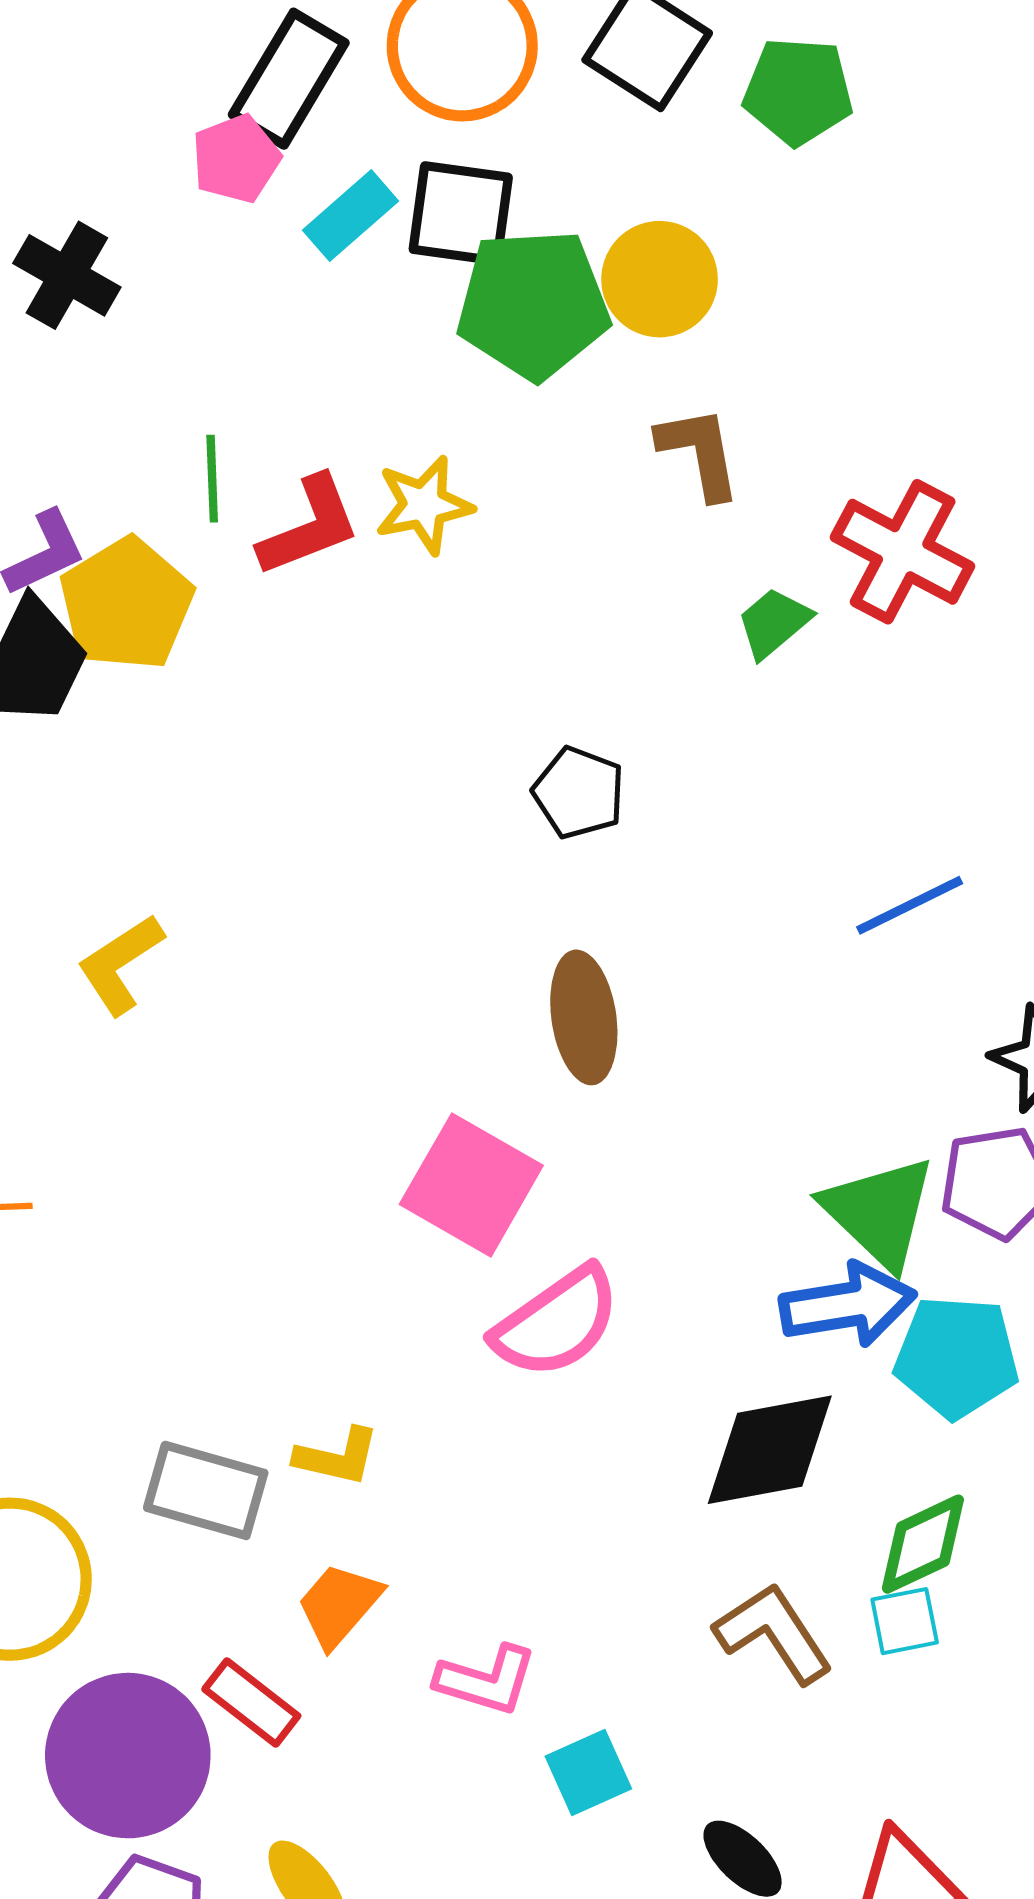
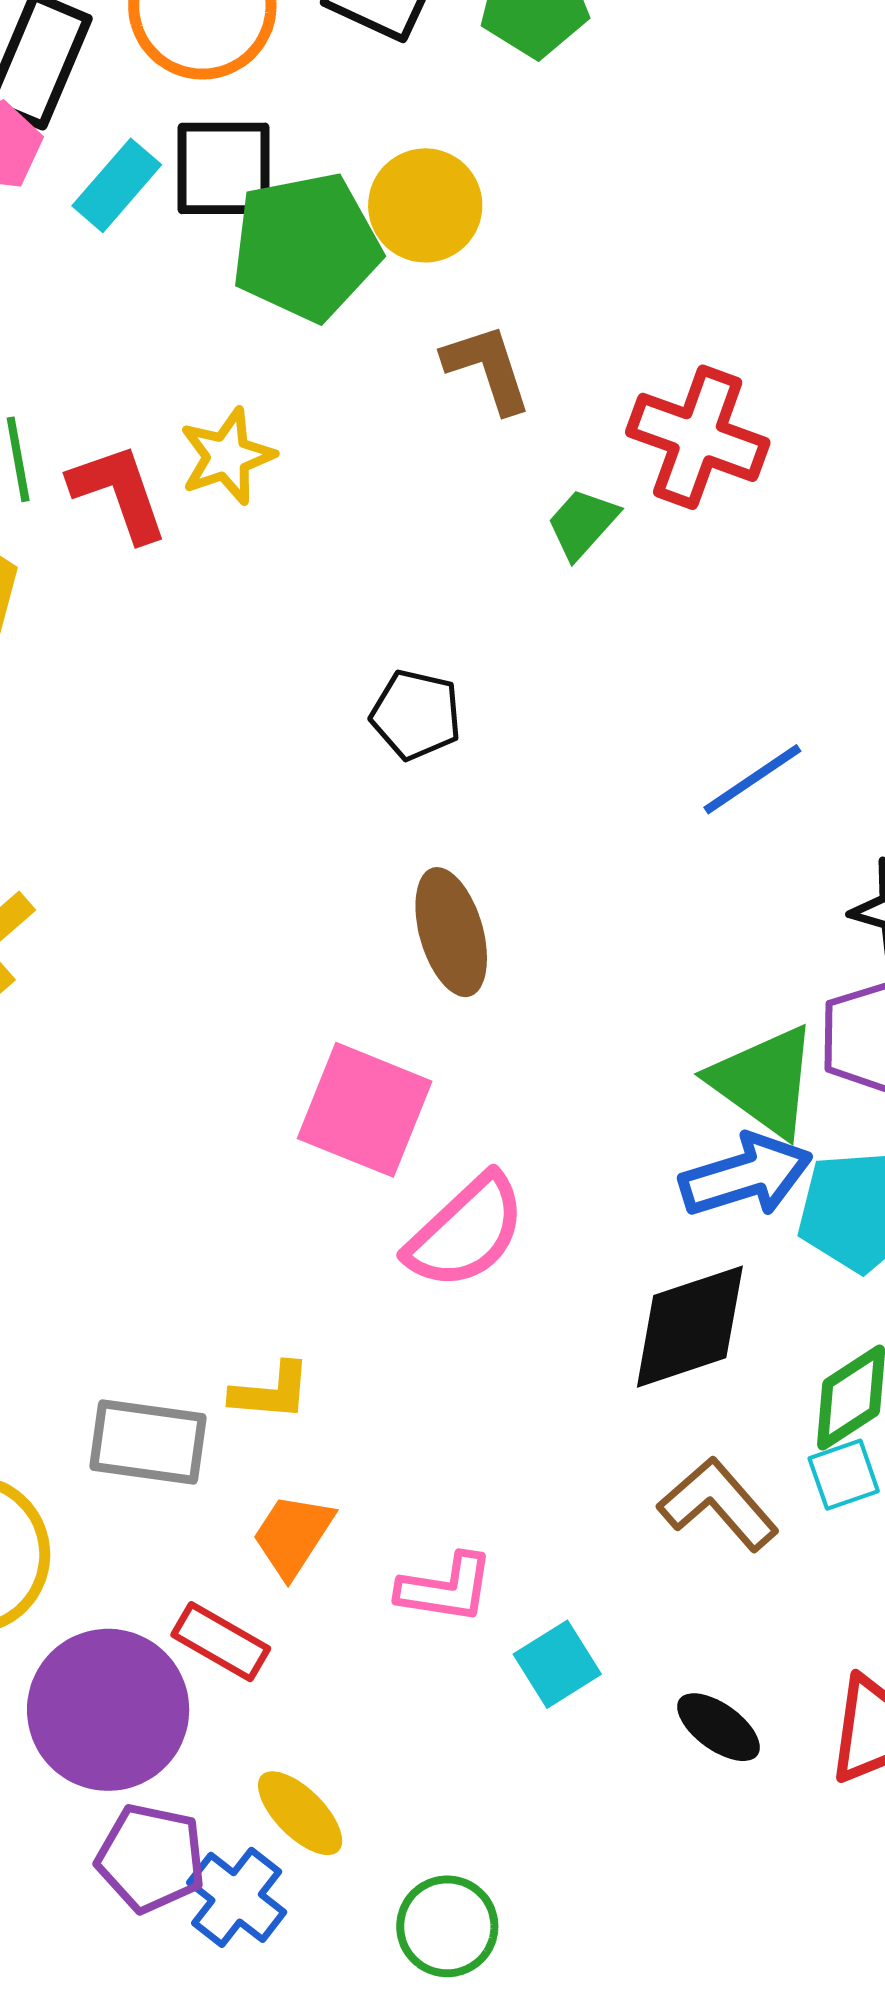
red L-shape: (309, 526) -> (119, 492), turned -80

